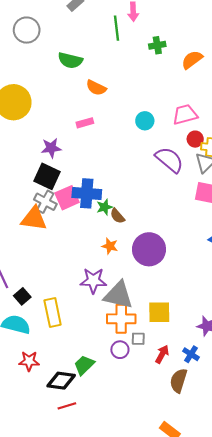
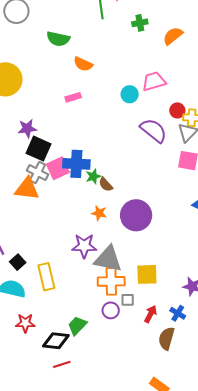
pink trapezoid: (185, 114) -> (154, 81), moved
purple star: (51, 148) -> (27, 128), moved

